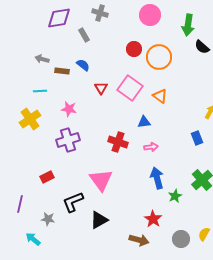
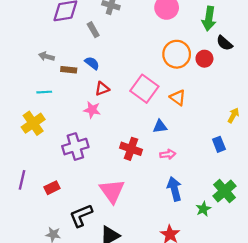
red circle: (134, 49) -> (204, 59), moved
red triangle: (101, 88) -> (102, 89), moved, turned 40
pink star: (69, 109) -> (92, 110), moved
green star: (175, 196) -> (203, 209), moved
purple line: (20, 204) -> (22, 180), moved

